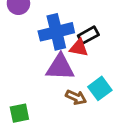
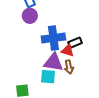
cyan square: (100, 88) -> (48, 77), moved, turned 35
brown arrow: (76, 97) -> (69, 67), moved, turned 48

